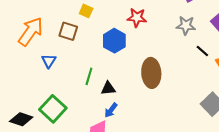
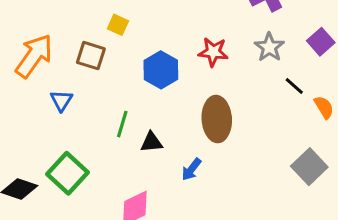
red star: (137, 18) -> (213, 52), moved
gray star: (186, 26) -> (269, 47), turned 30
blue arrow: (111, 110) -> (191, 169), moved

